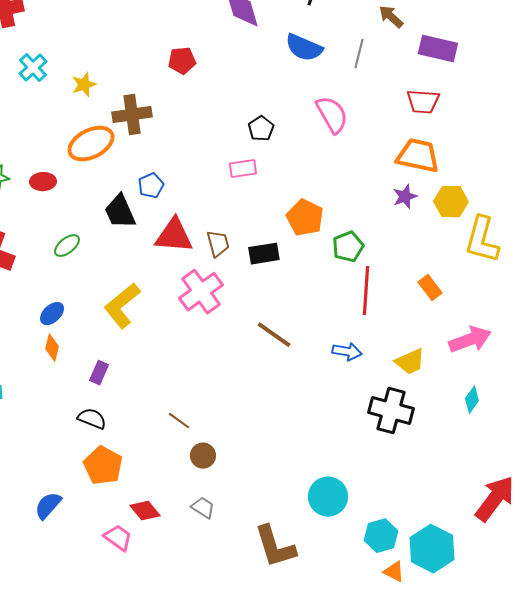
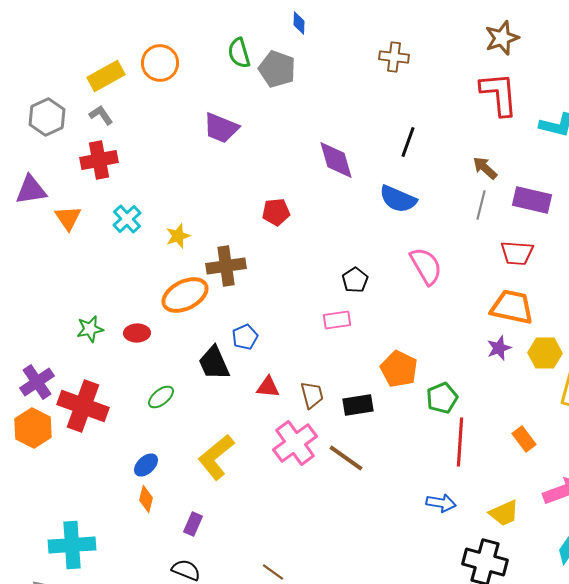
gray line: (359, 54) -> (481, 205), moved
red triangle: (174, 236) -> (268, 387), size x0.6
brown line: (274, 335) -> (346, 458), moved

